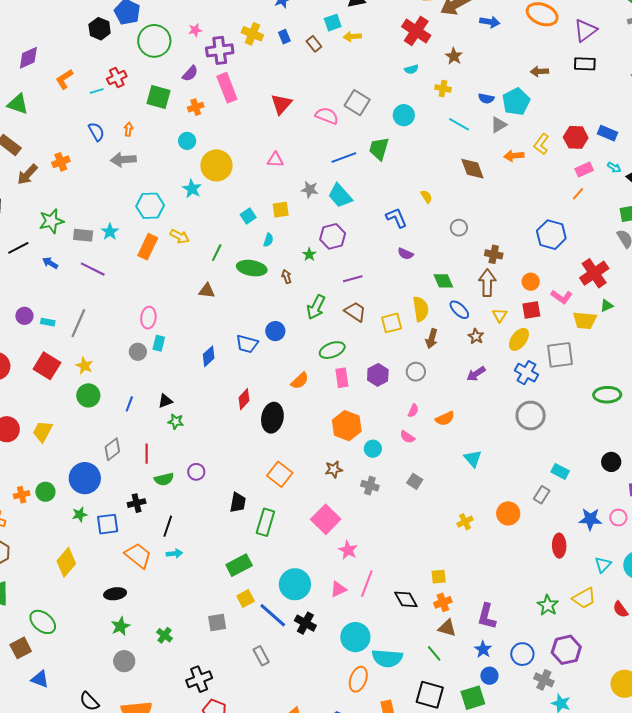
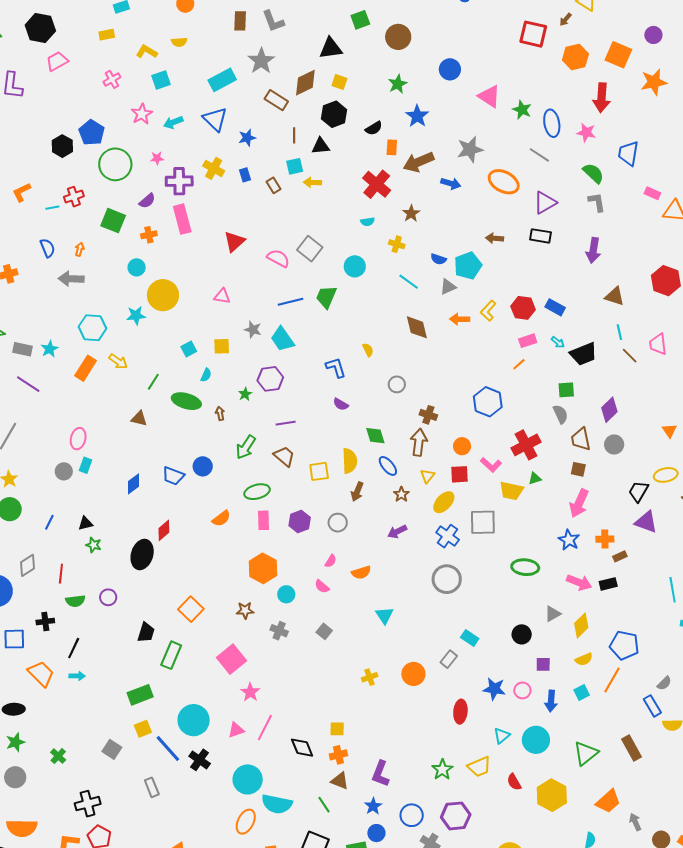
cyan star: (192, 189) -> (136, 316), turned 30
black ellipse: (272, 418) -> (142, 555), moved
gray square: (217, 622) -> (112, 749), turned 36

